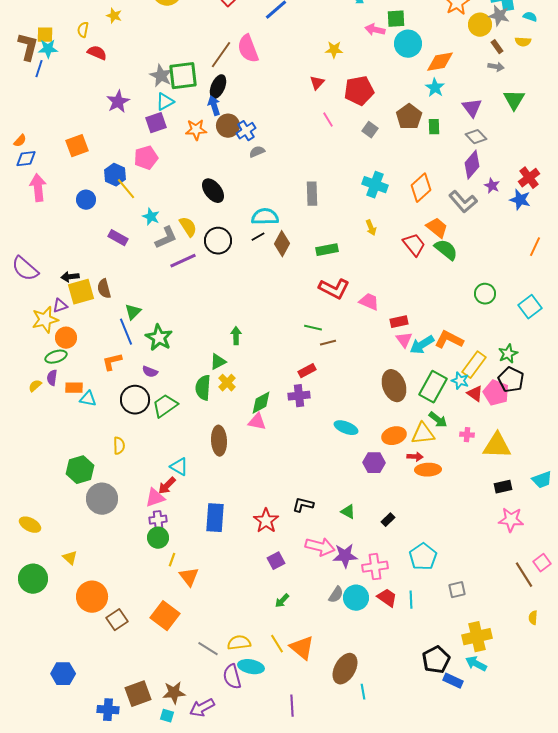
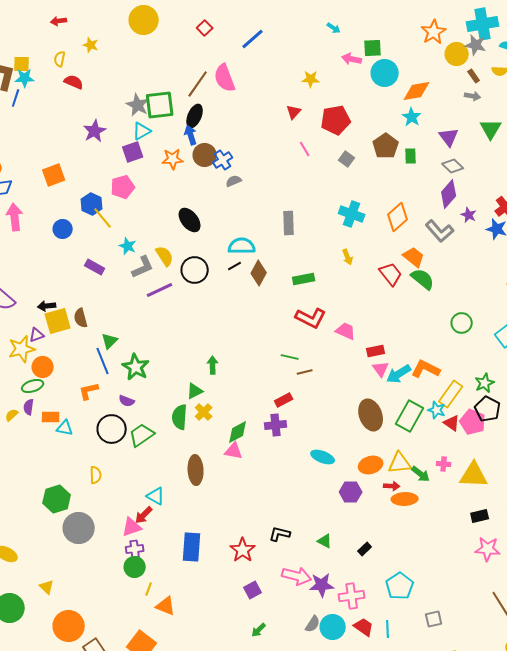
green arrow: (438, 420) -> (421, 474), moved
orange triangle: (189, 577) -> (166, 606), turned -30

